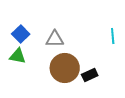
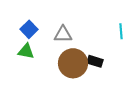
black rectangle: (90, 75) -> (95, 61), moved, turned 42

